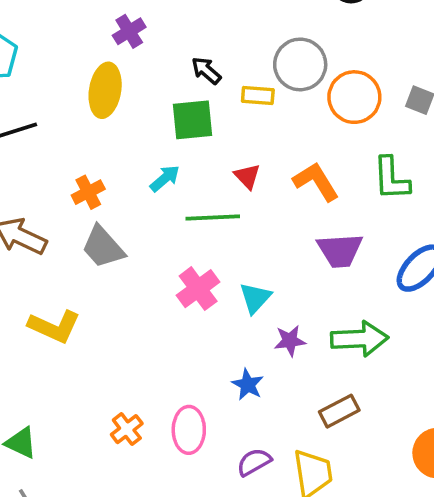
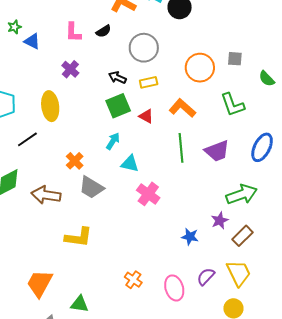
gray circle: (300, 64) -> (144, 48), moved
yellow ellipse: (105, 90) -> (50, 106), moved
red triangle: (247, 176) -> (146, 116), moved
orange L-shape: (316, 182) -> (182, 108), moved
green line: (213, 217) -> (181, 148), moved, turned -76
cyan triangle: (255, 298) -> (130, 164), moved, turned -42
purple star: (290, 341) -> (220, 220), moved
pink ellipse: (189, 430) -> (174, 288), moved

